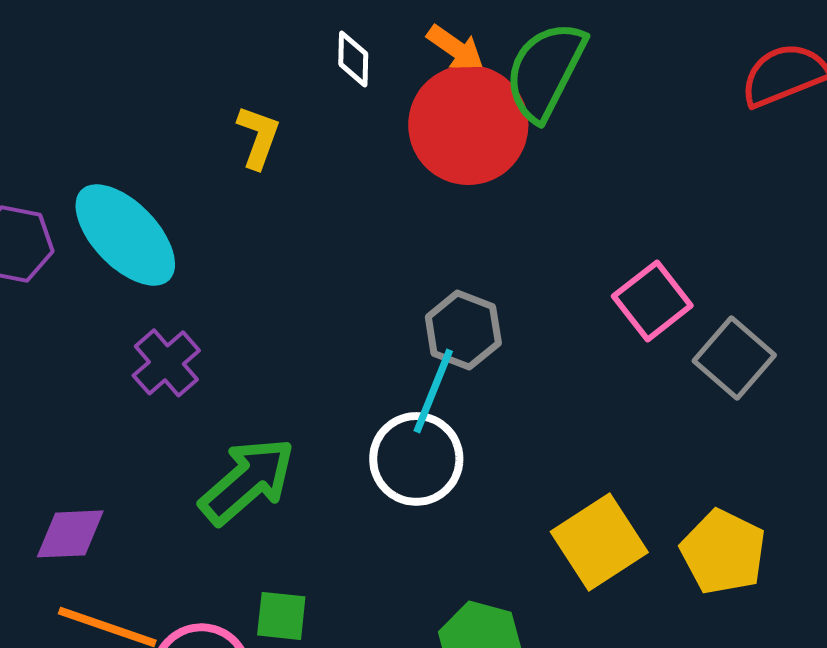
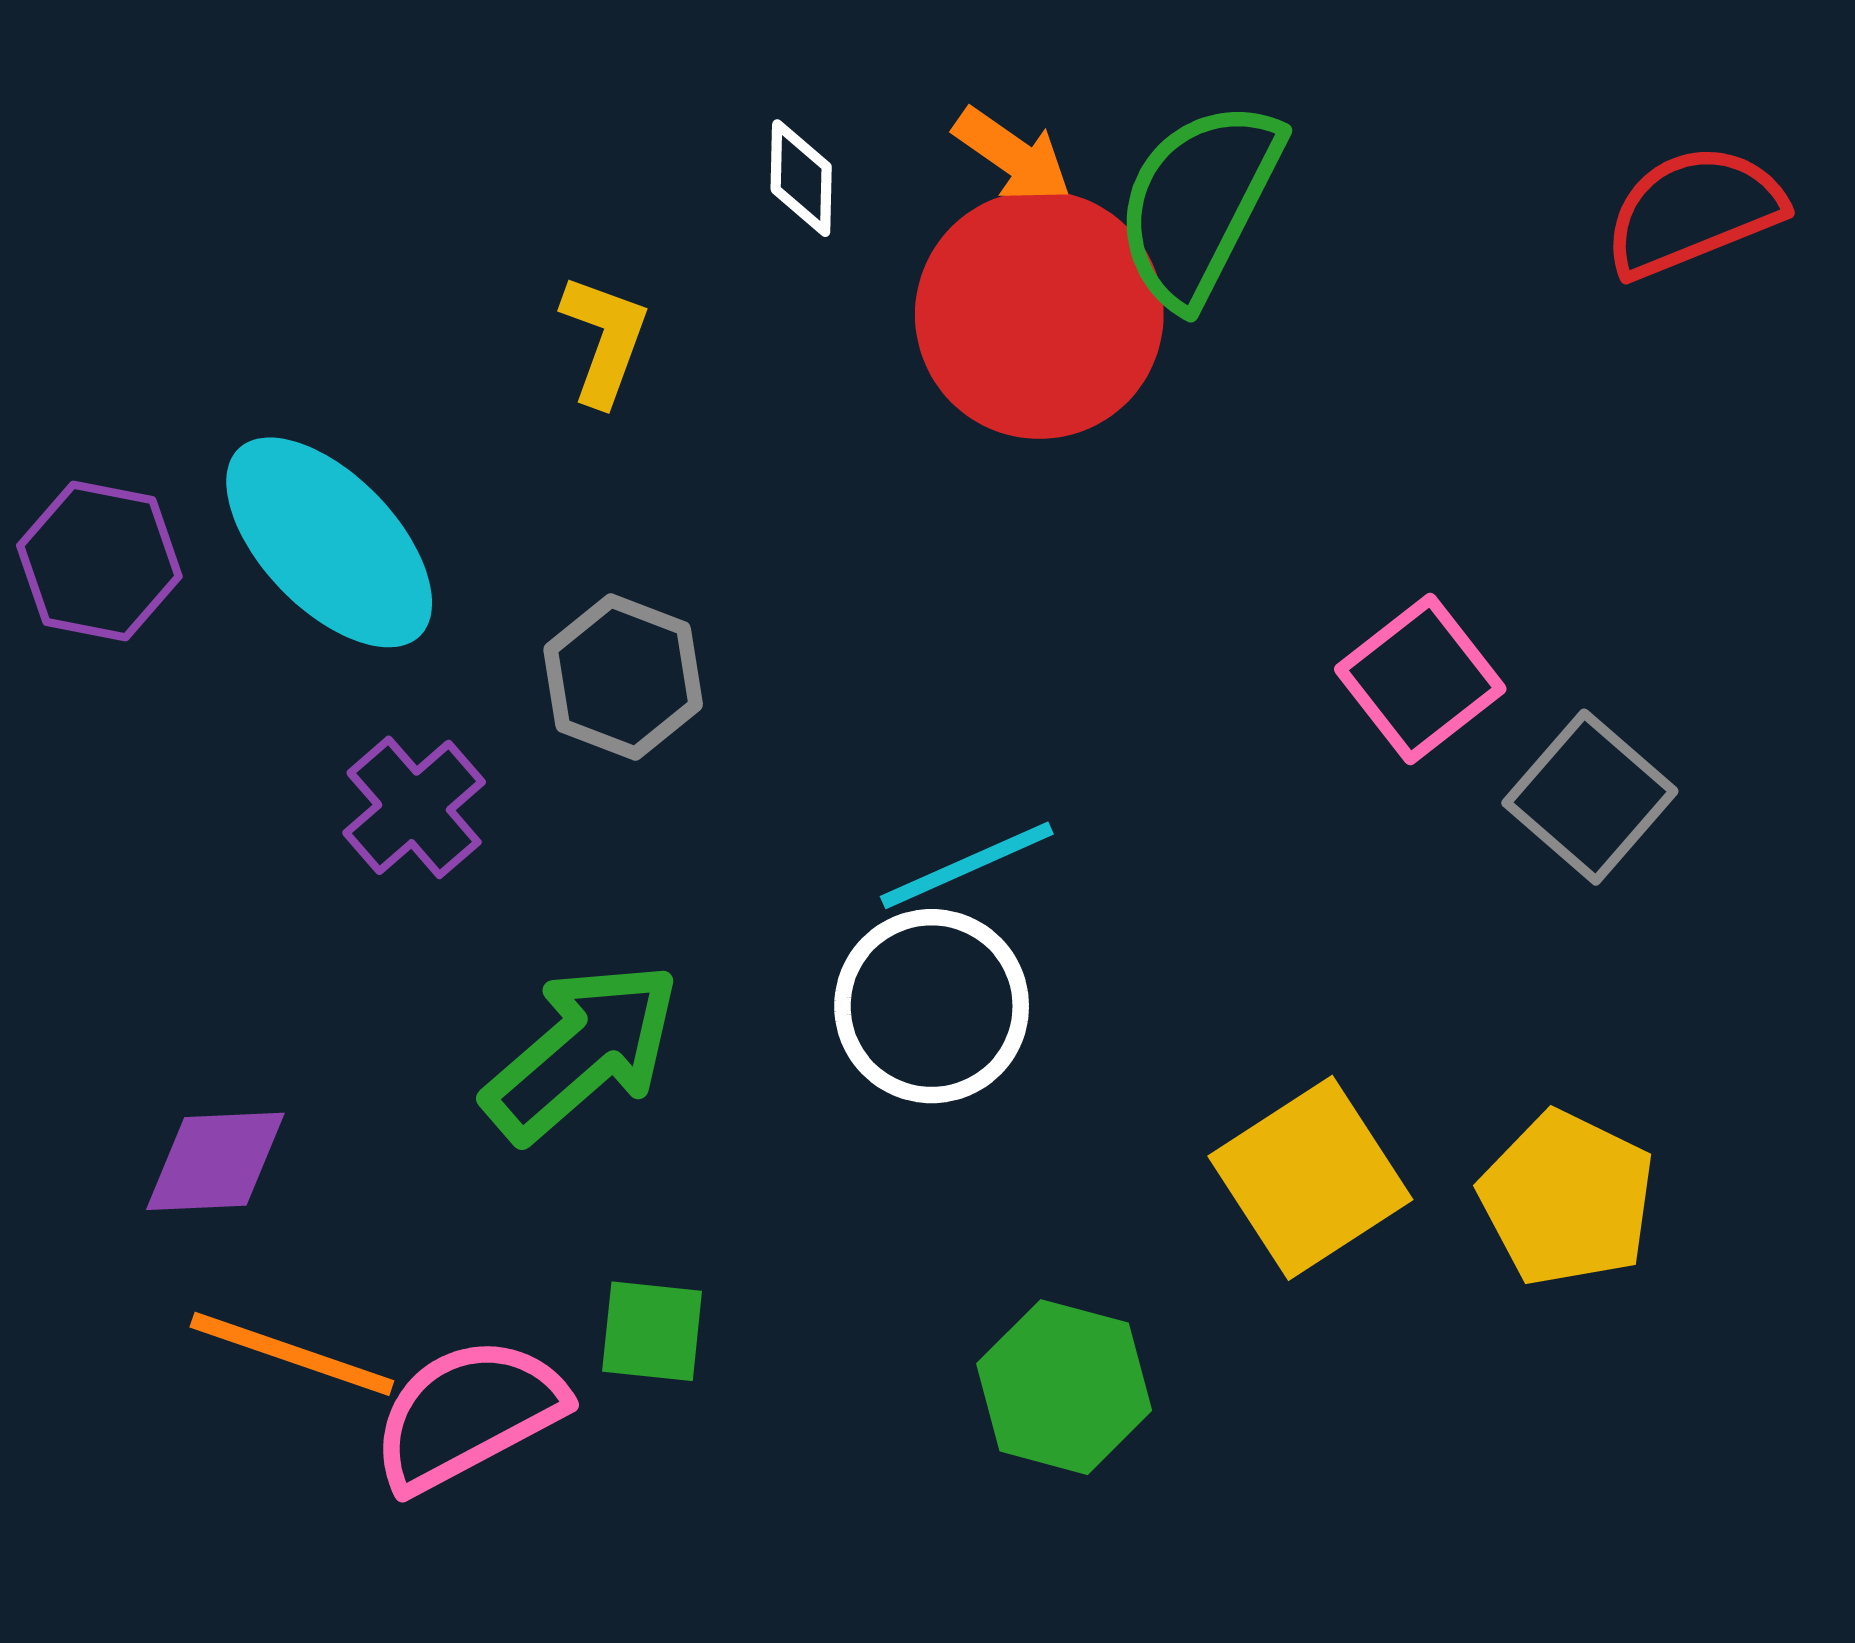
gray hexagon: (463, 330) -> (623, 677), moved
cyan line: (433, 391) -> (967, 865), turned 44

